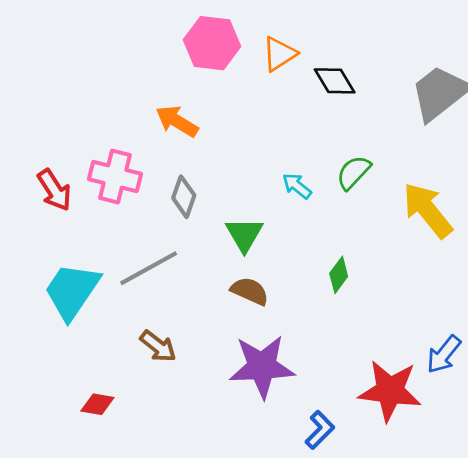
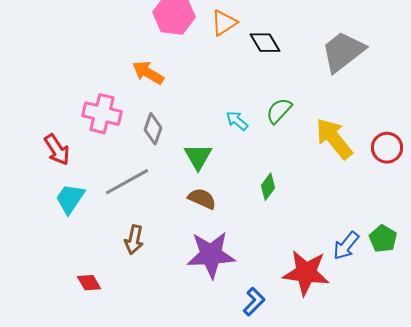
red arrow: (54, 190) -> (57, 150), moved
cyan trapezoid: (72, 291) -> (70, 199), size x0.7
brown arrow: (158, 346) -> (134, 240), turned 64
red diamond: (97, 404) -> (89, 283), turned 50

